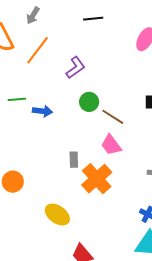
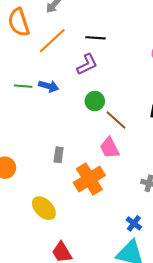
black line: (93, 19) -> (95, 38), moved
blue arrow: (42, 111) -> (49, 86), moved
gray rectangle: (74, 160) -> (59, 155), moved

